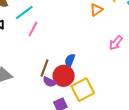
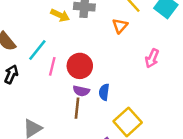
red circle: (64, 76) -> (80, 66), moved
purple semicircle: (50, 82) -> (81, 91), moved

